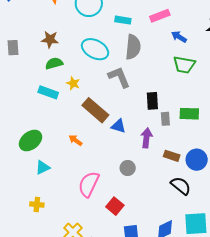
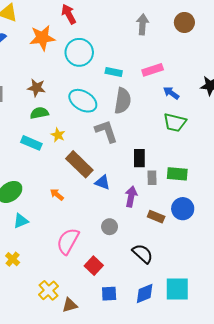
blue circle: (197, 160) -> (183, 209), moved
black semicircle: (181, 186) -> (143, 254), moved
yellow cross: (37, 204) -> (13, 259), turned 32

